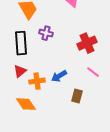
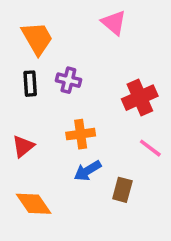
black rectangle: (21, 43) -> (30, 84), moved, size x0.6
blue arrow: (59, 76) -> (88, 171), moved
orange cross: (37, 81) -> (81, 134), moved

